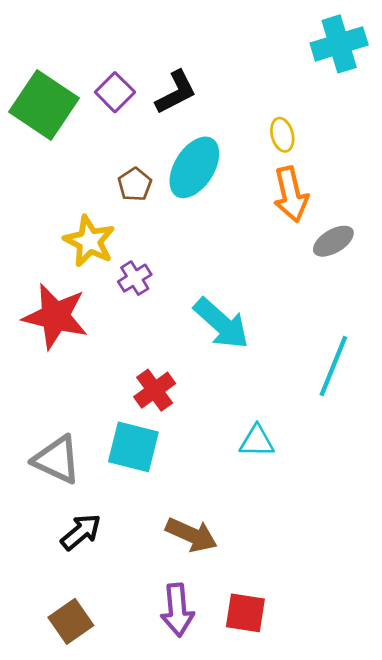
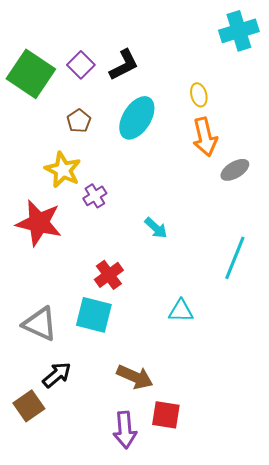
brown pentagon: (135, 184) -> (79, 121), moved
cyan arrow: (221, 323) -> (156, 228), size x0.6
red square: (245, 613) -> (166, 415), moved
brown square: (71, 621) -> (29, 406), moved

